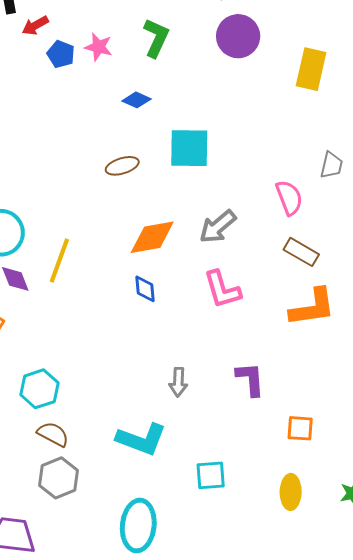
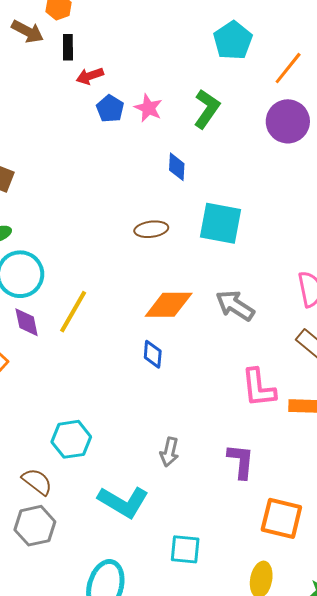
blue diamond: (137, 100) -> (177, 167), turned 60
gray arrow: (218, 227) -> (235, 306), turned 63
pink L-shape: (222, 289) -> (259, 388), moved
cyan hexagon: (39, 389) -> (71, 439), moved
orange square: (300, 428) -> (281, 518), size x1.5

